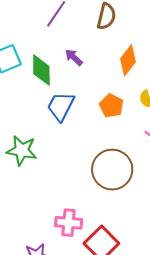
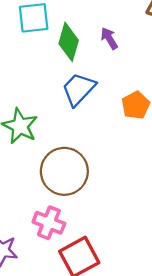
brown circle: (112, 170) -> (64, 171), moved

